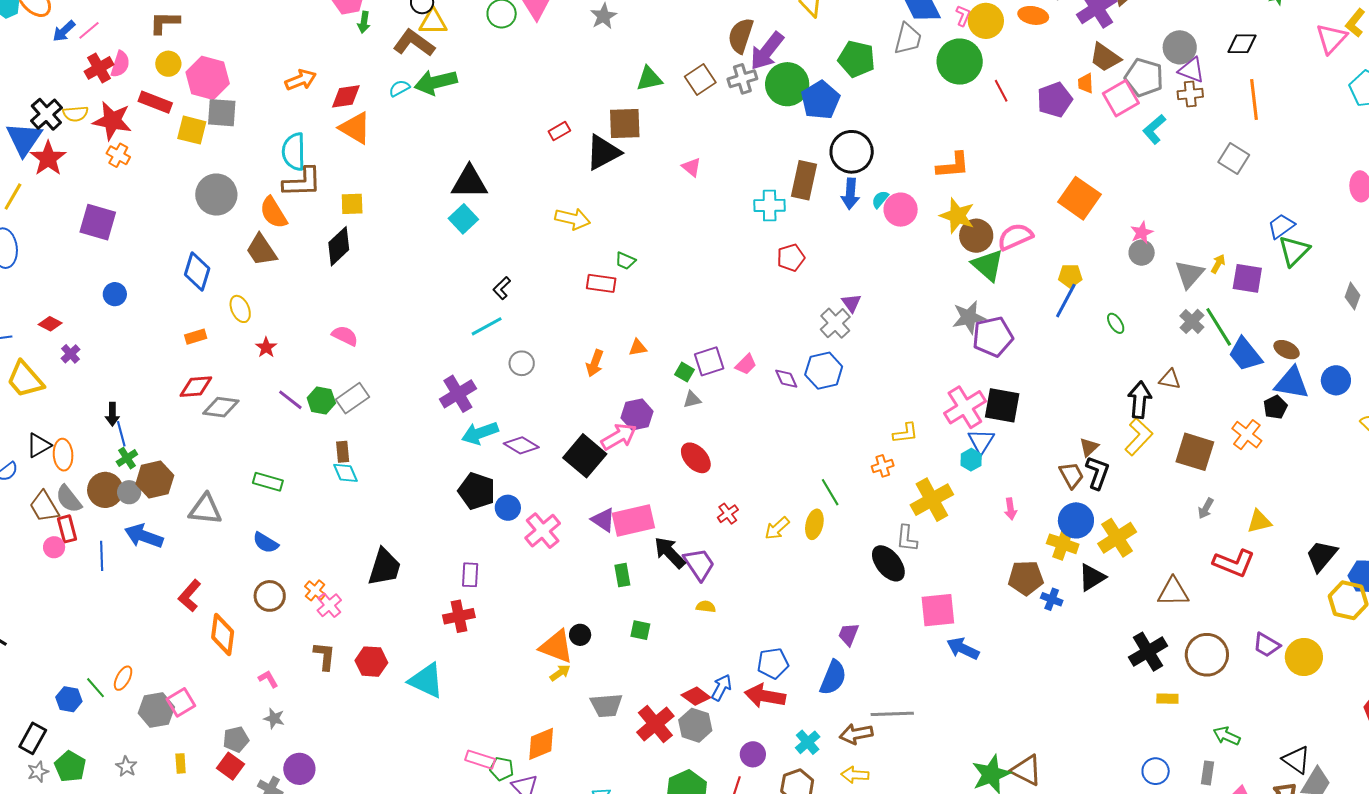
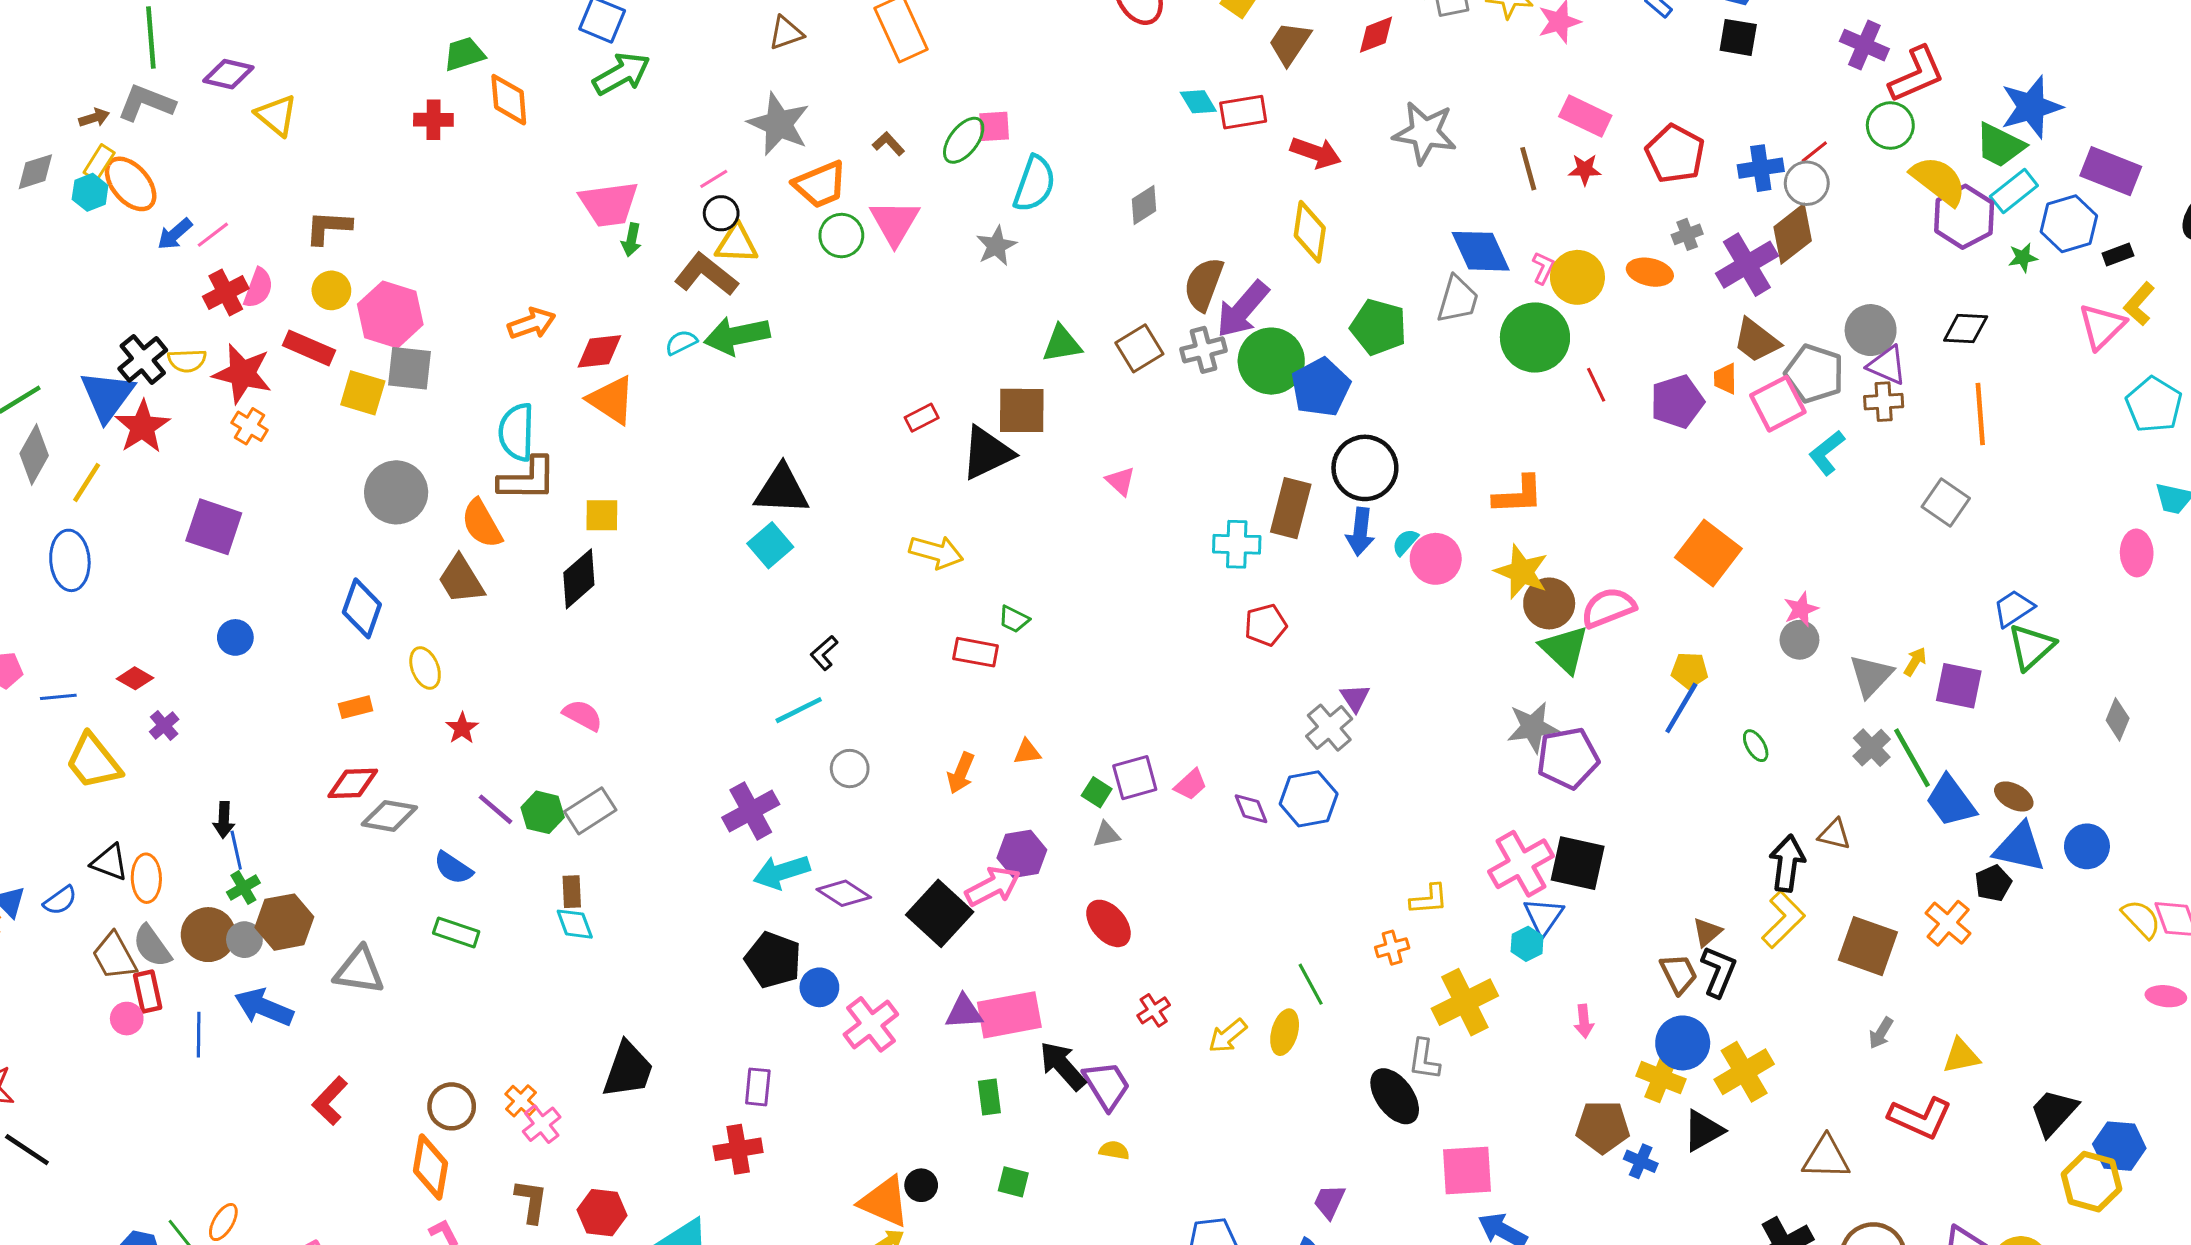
black triangle: (39, 445) -> (110, 862), turned 48
purple triangle: (603, 520) -> (964, 1012), turned -40
blue semicircle: (266, 543) -> (453, 868), moved
orange diamond: (223, 634) -> (431, 1167), moved

